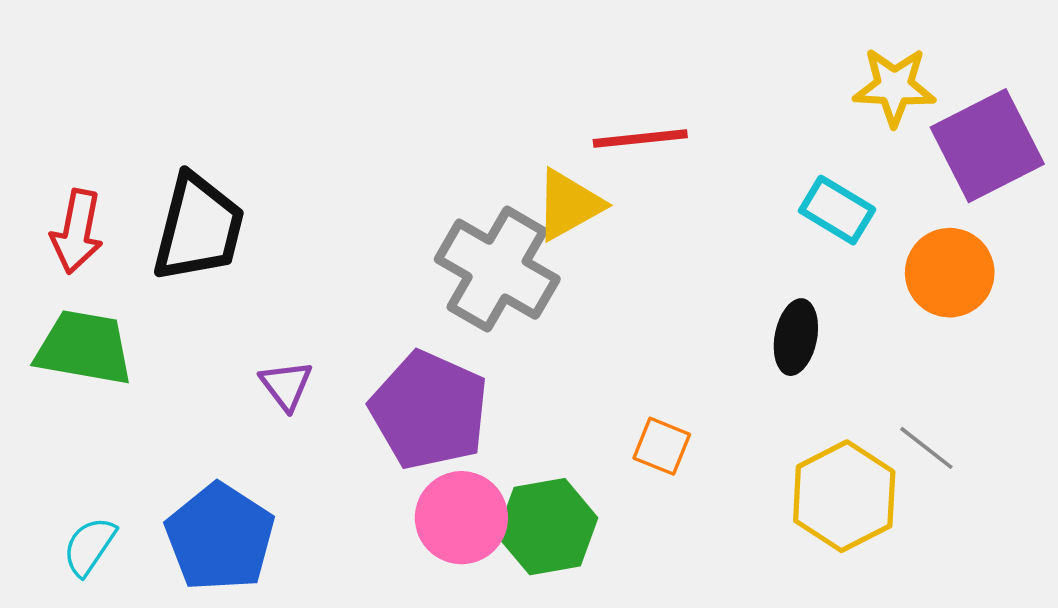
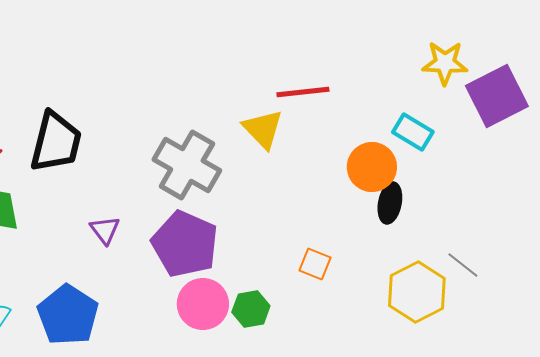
yellow triangle: (569, 205) -> (263, 129), turned -45
gray cross: (497, 269) -> (187, 165), moved
orange circle: (950, 273) -> (372, 167), moved
green hexagon: (547, 527) -> (251, 309), size x0.7

